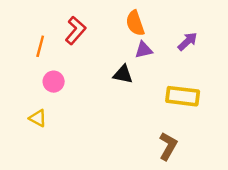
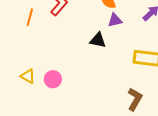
pink circle: (54, 82) -> (53, 79), moved

